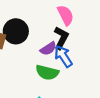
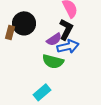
blue arrow: (63, 56) -> (68, 46), turned 110

